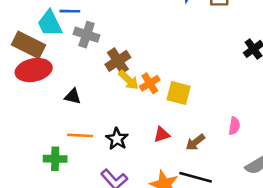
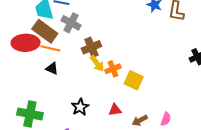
brown rectangle: (28, 45) -> (45, 31), moved
pink semicircle: (234, 126) -> (166, 119), moved
orange line: (80, 135) -> (50, 48), moved
green cross: (55, 159) -> (30, 114), size x1.4

